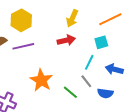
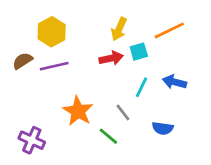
cyan square: (101, 42) -> (139, 52), moved
blue arrow: (114, 69) -> (175, 82), moved
gray line: (86, 81) -> (123, 112), moved
green line: (70, 92) -> (108, 136), moved

